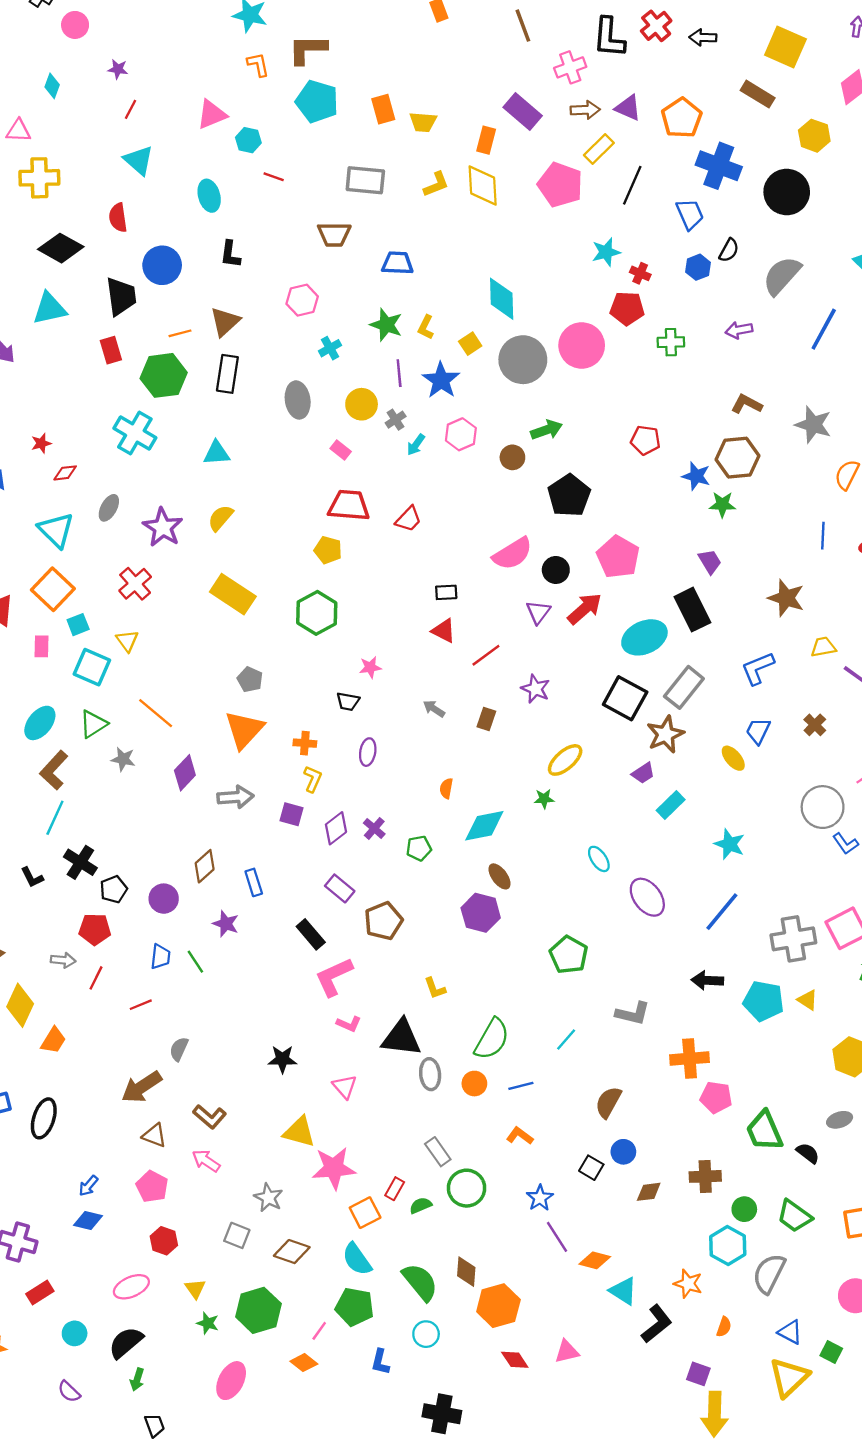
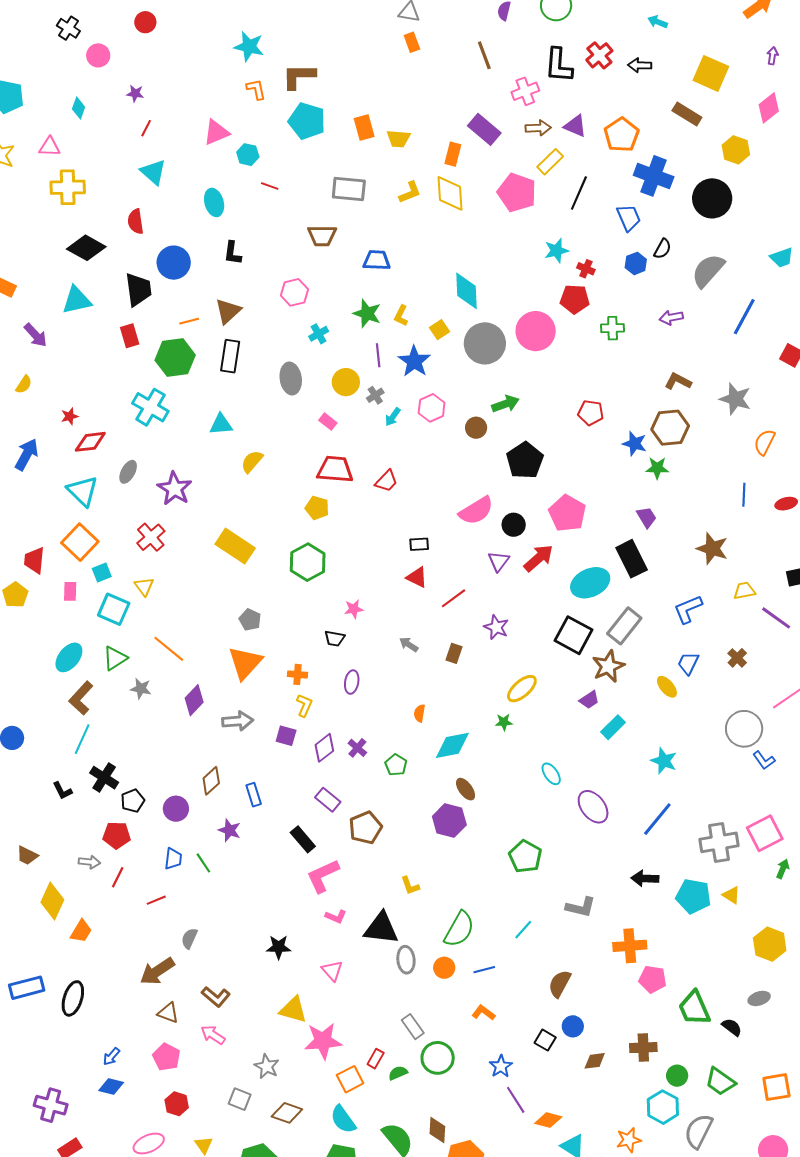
red diamond: (65, 473) -> (90, 442), size x1.5
yellow semicircle: (220, 518) -> (252, 462), moved
green pentagon: (419, 848) -> (396, 765), turned -30
orange star: (688, 1284) -> (629, 1140), turned -30

